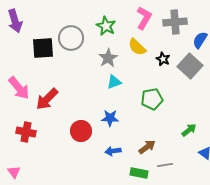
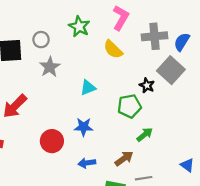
gray cross: (175, 22) -> (155, 36), moved
gray circle: (71, 38) -> (41, 40), size x0.6
gray star: (108, 58) -> (50, 67), moved
black star: (163, 59) -> (147, 85), moved
green arrow: (189, 130) -> (145, 135), moved

